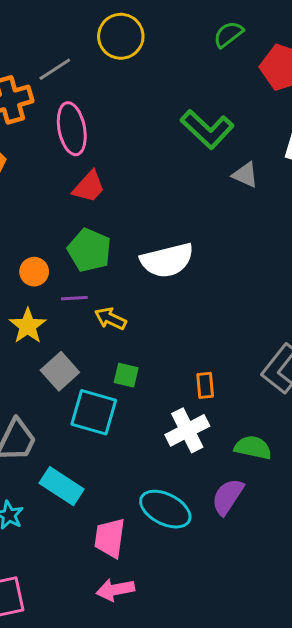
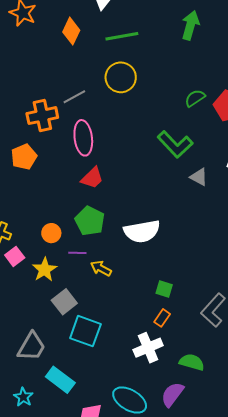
green semicircle: (228, 34) -> (195, 98), moved
green square: (126, 375) -> (164, 289), moved
orange rectangle: (205, 385) -> (162, 318), turned 36

